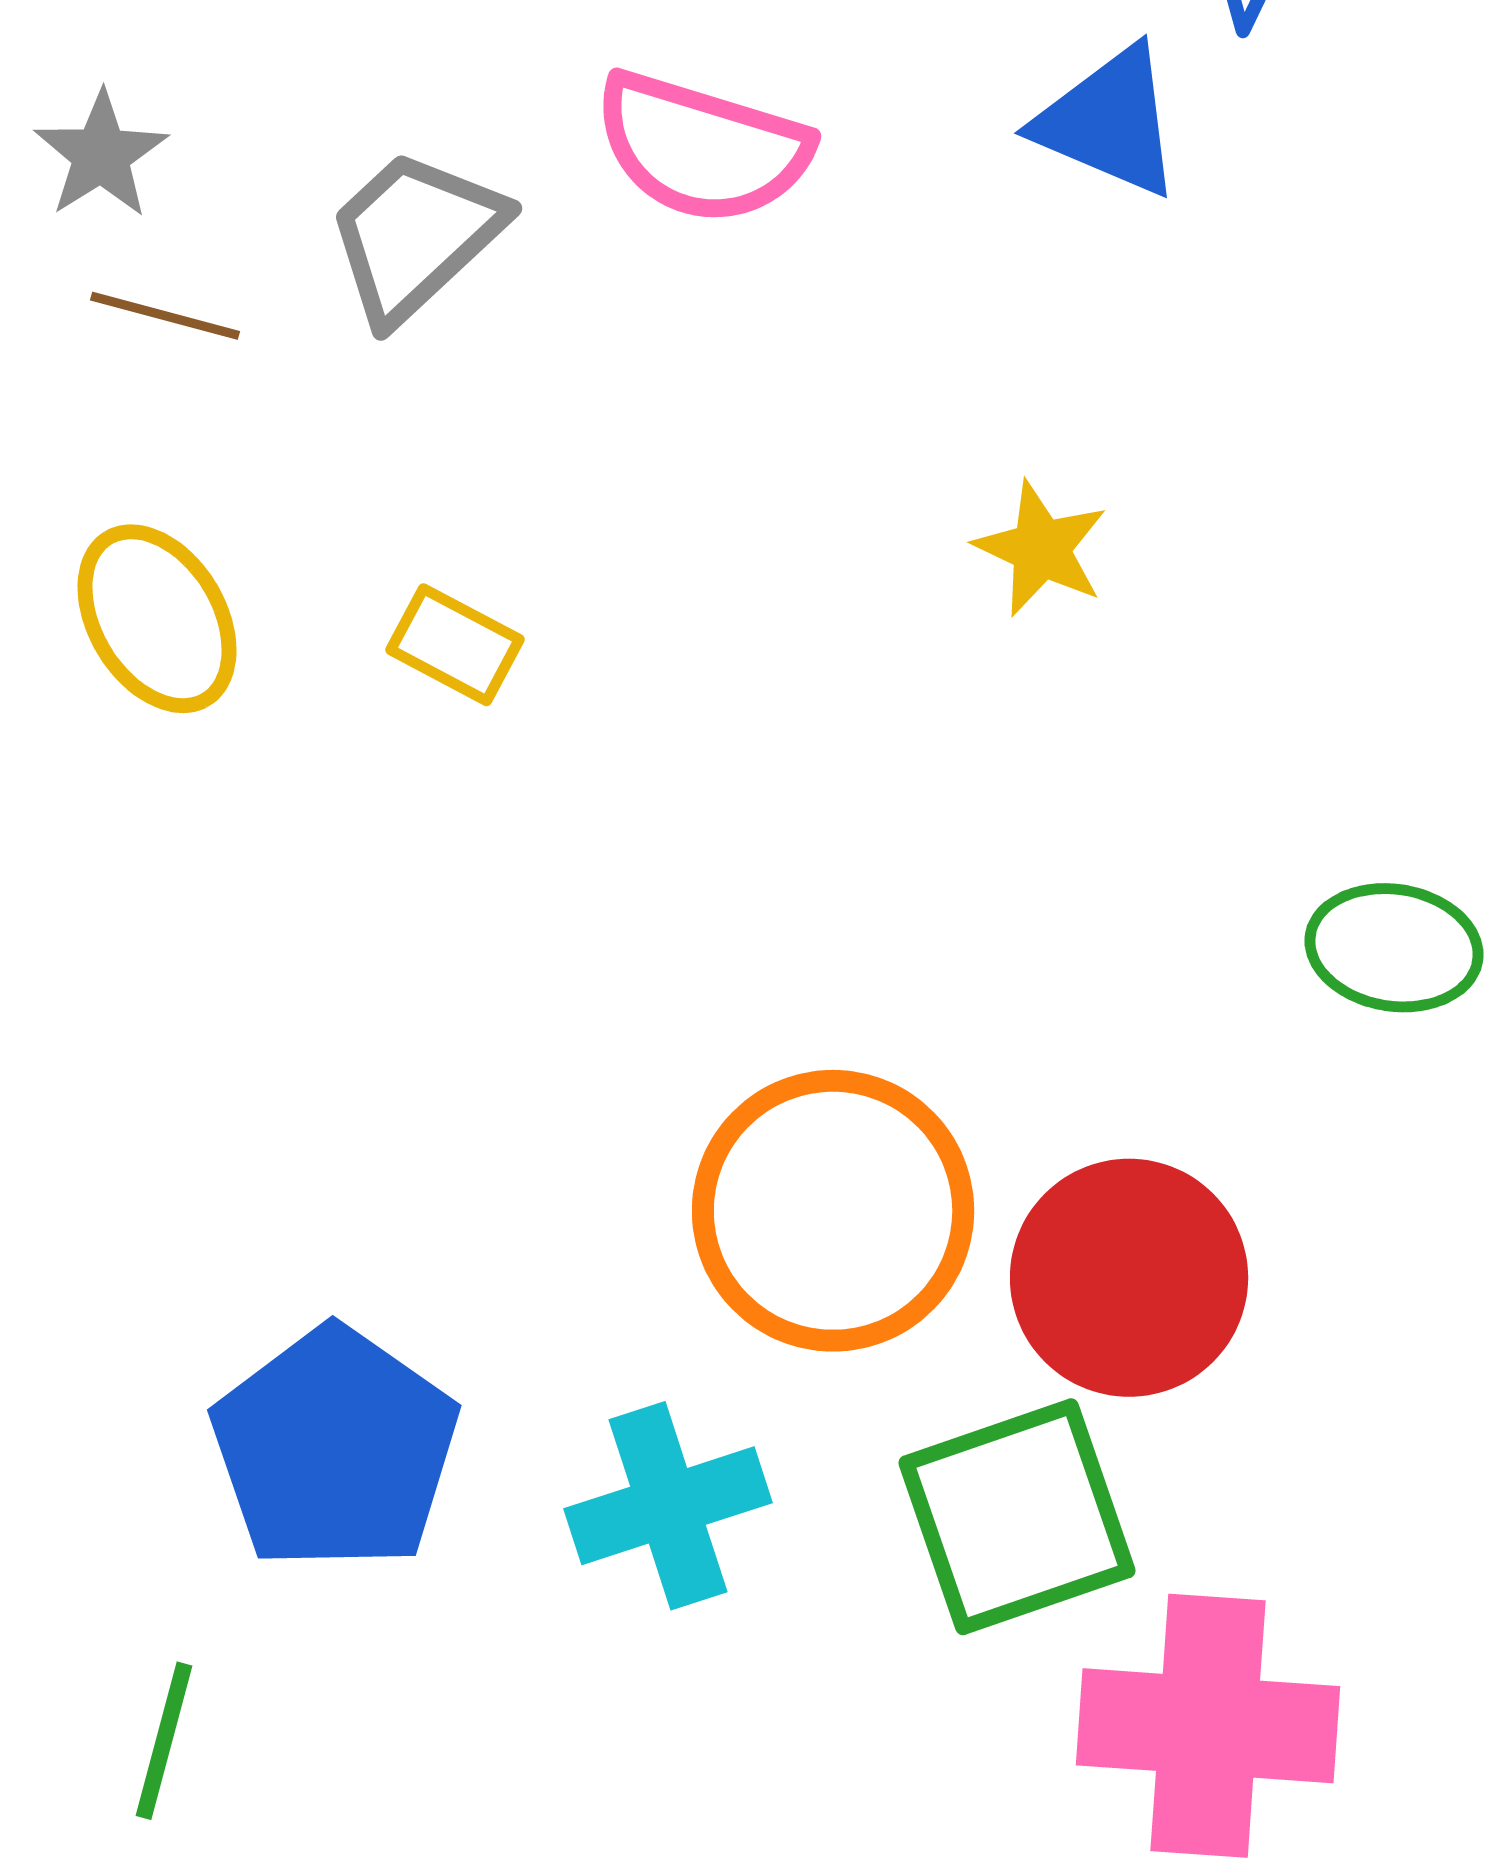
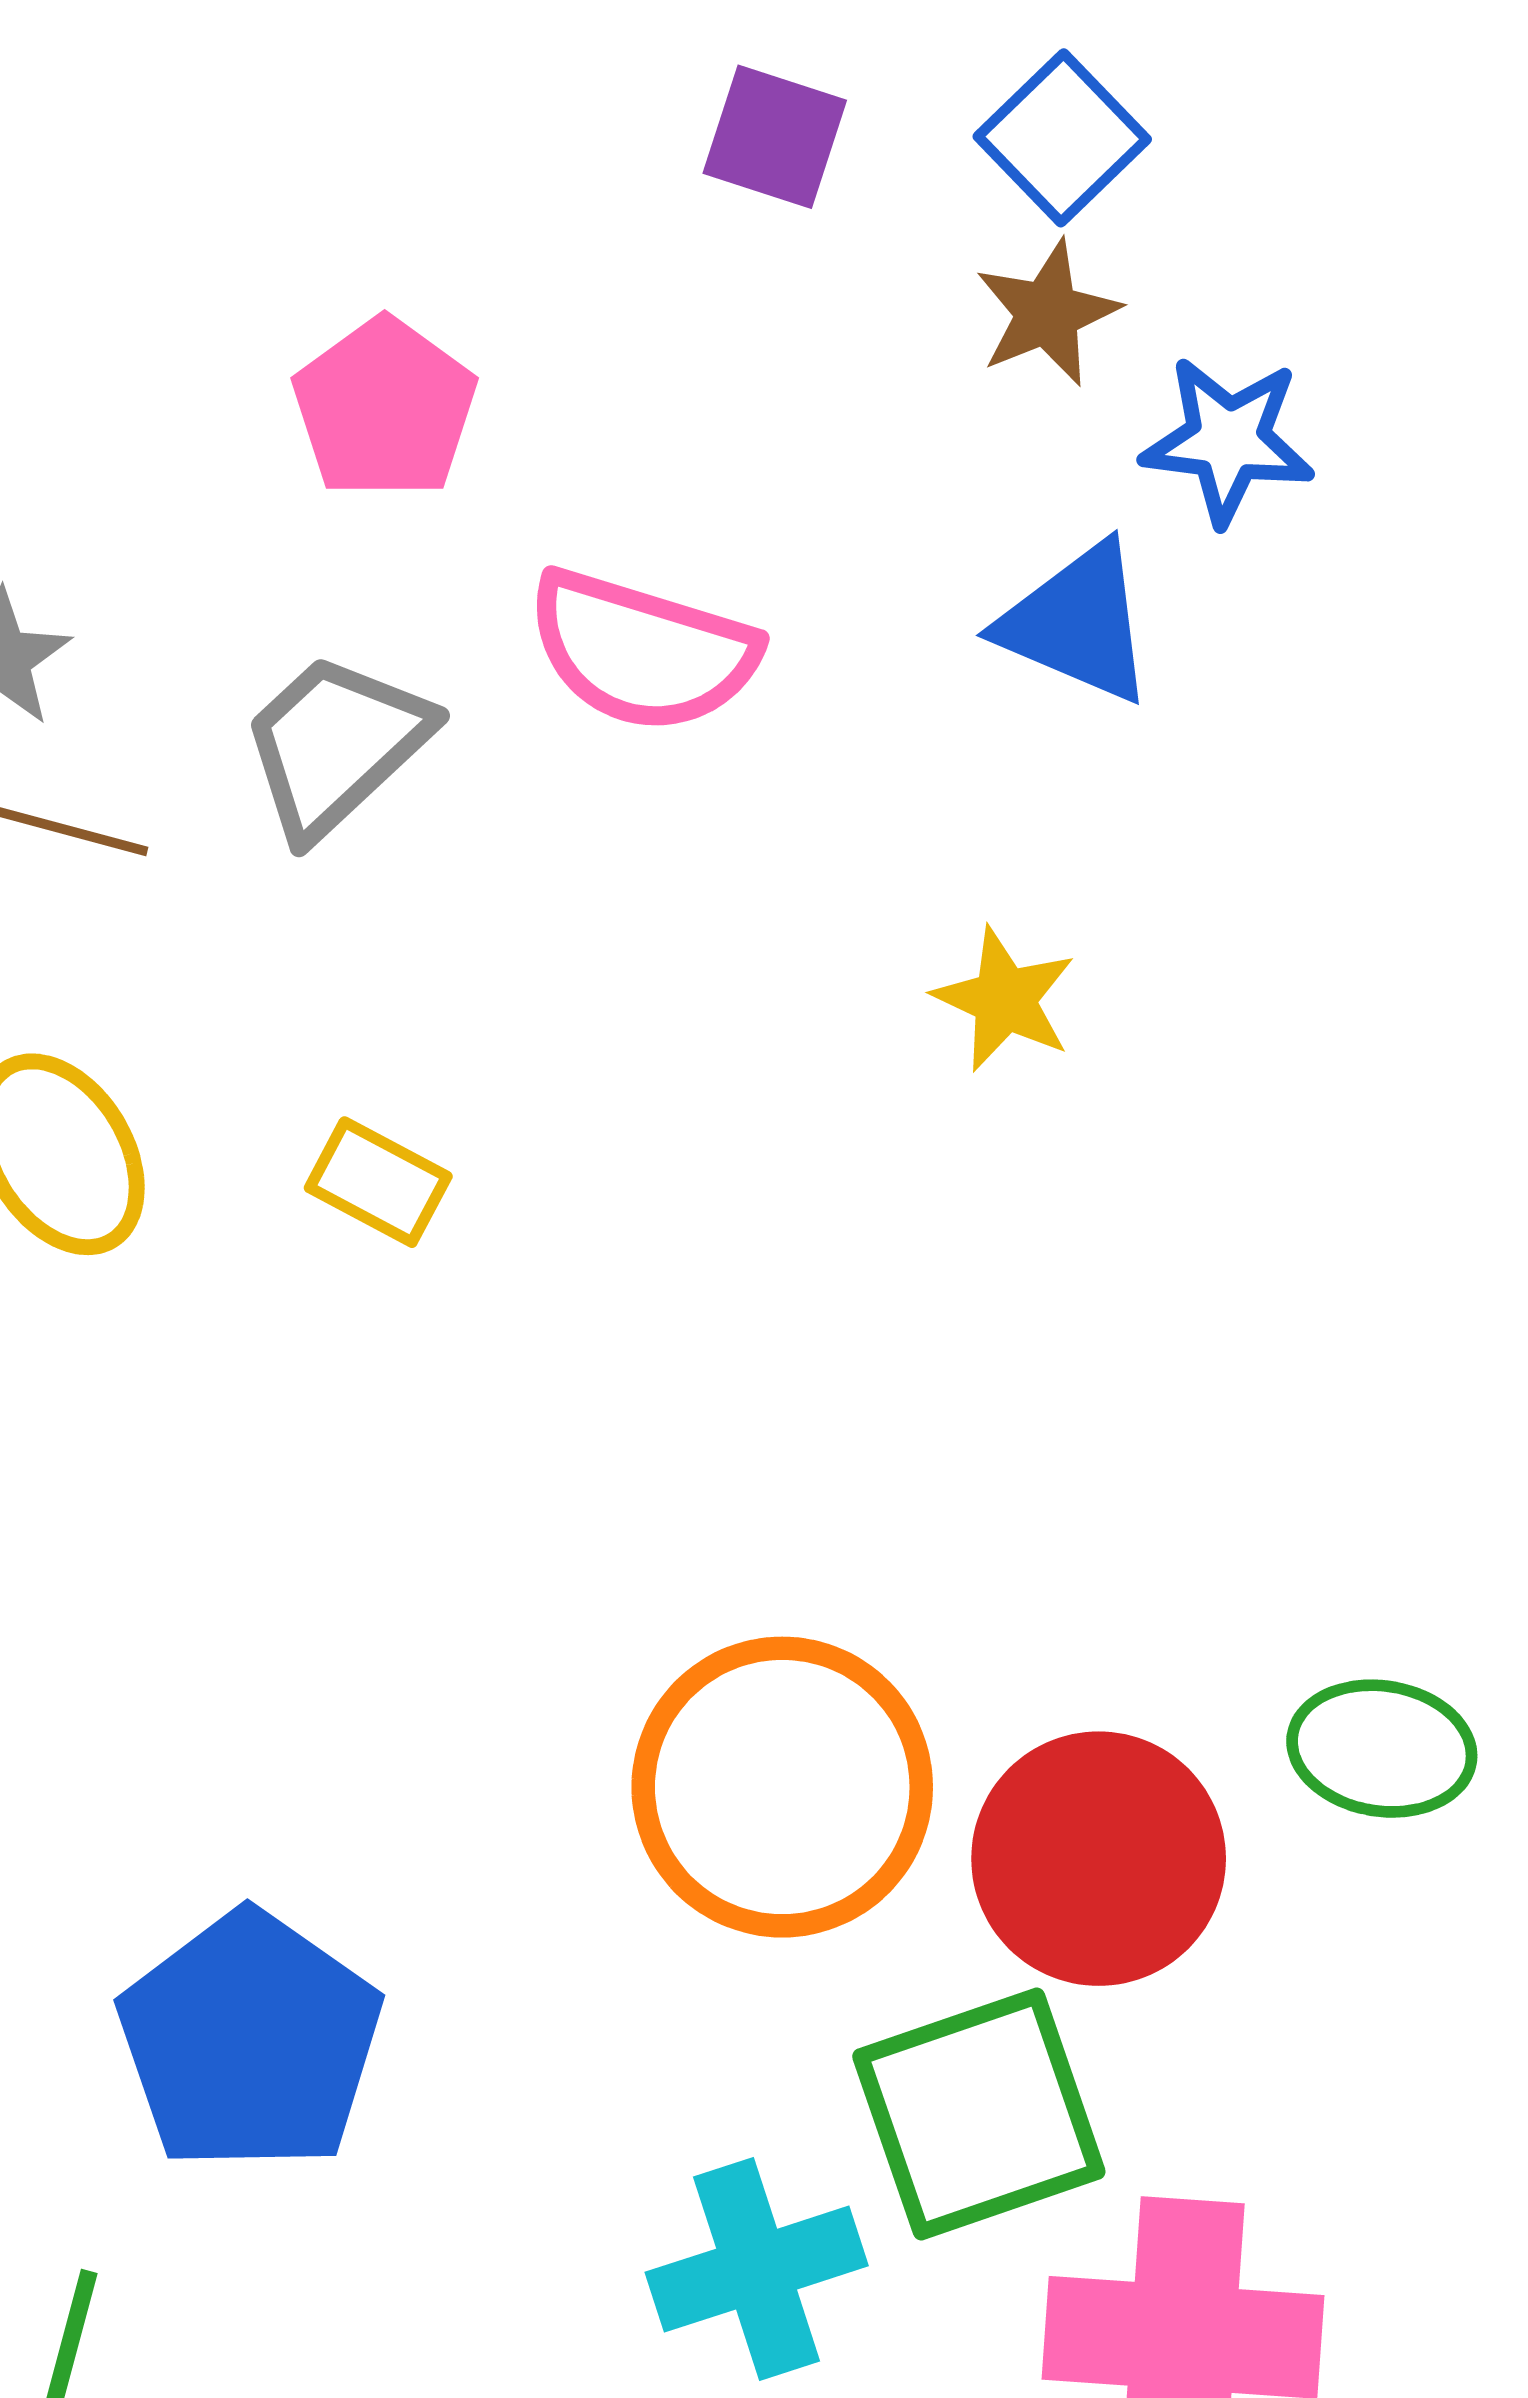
yellow star: (1041, 549) -> (1005, 999), moved
green ellipse: (1394, 948) -> (1382, 1749), moved
cyan cross: (668, 1506) -> (757, 2269), moved

